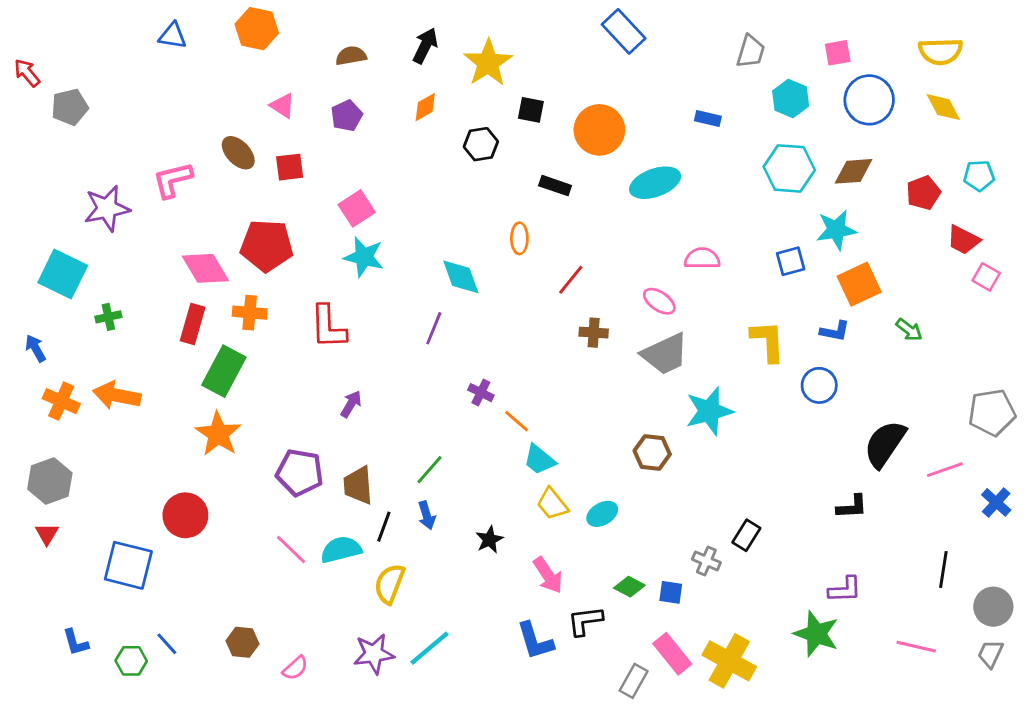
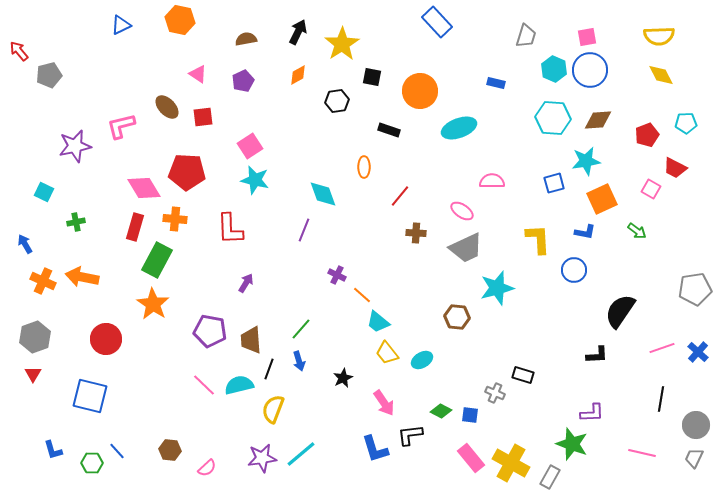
blue triangle: (173, 36) -> (121, 25), turned -35
blue circle: (869, 100) -> (590, 70), moved
cyan square: (63, 274) -> (44, 192), size x0.6
pink square: (986, 277) -> (651, 189), moved
pink line: (945, 470) -> (662, 348), moved
red circle: (185, 515) -> (106, 339), moved
black rectangle: (746, 535) -> (523, 375), turned 75
gray rectangle: (634, 681) -> (550, 477), moved

